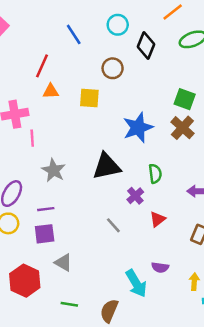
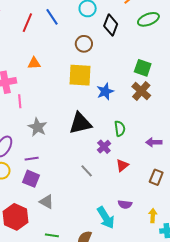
red line: (42, 66) -> (27, 23), moved
yellow square: (89, 98) -> (80, 75), moved, size x1.4
blue star: (138, 128) -> (105, 91), size x0.7
purple square: (45, 234) -> (31, 179), turned 30

